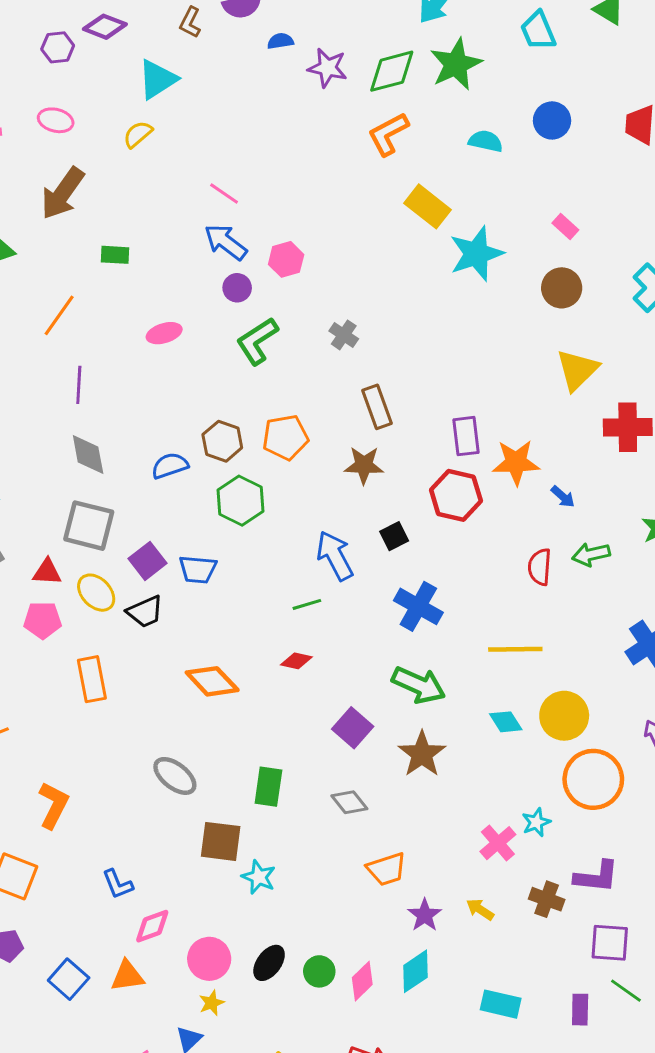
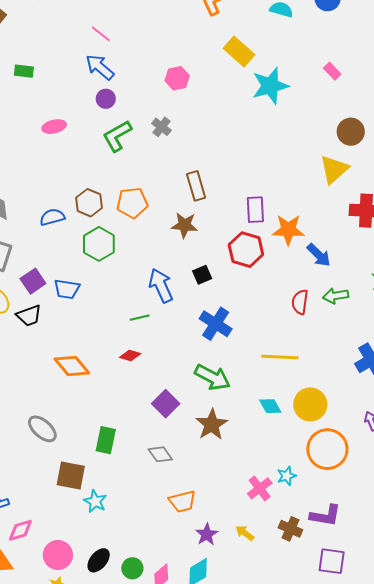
pink hexagon: (286, 259) -> (177, 78), moved
brown circle: (562, 288) -> (351, 132), moved
gray cross: (344, 335) -> (162, 127), moved
blue arrow: (563, 497) -> (319, 255), size x1.5

